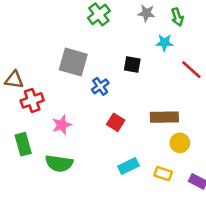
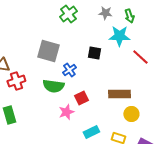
cyan star: (164, 43) -> (119, 36), size x1.5
red square: (116, 122) -> (81, 98), turned 32
pink star: (62, 125) -> (66, 112), moved
green semicircle: (59, 163) -> (53, 86), moved

